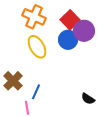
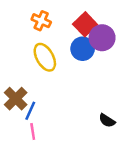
orange cross: (34, 17) -> (41, 21), size x0.7
blue line: (36, 92) -> (30, 111), moved

